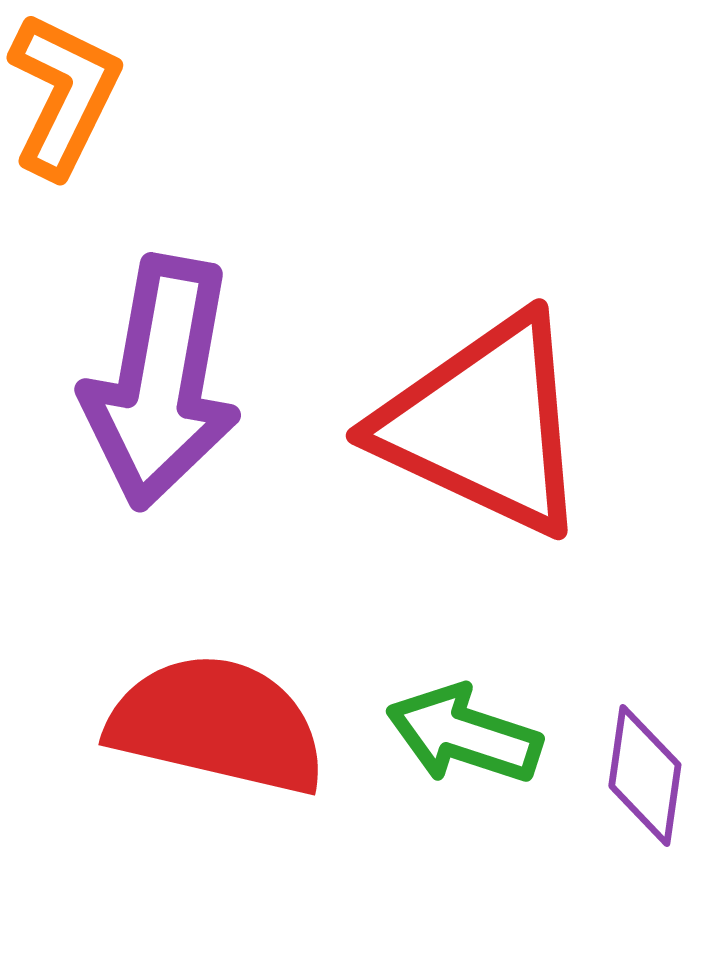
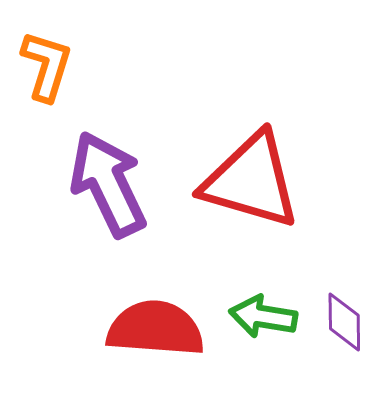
purple arrow: (161, 382) -> (108, 184), turned 153

